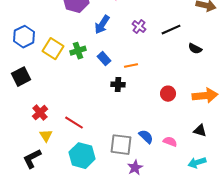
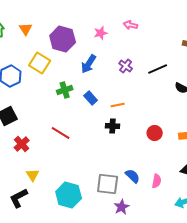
yellow square: (53, 49) -> (40, 63), moved
black cross: (118, 85) -> (113, 126), moved
red cross: (40, 113) -> (22, 144), moved
red line: (74, 123) -> (61, 133), moved
pink semicircle: (170, 142) -> (157, 181), turned 80

